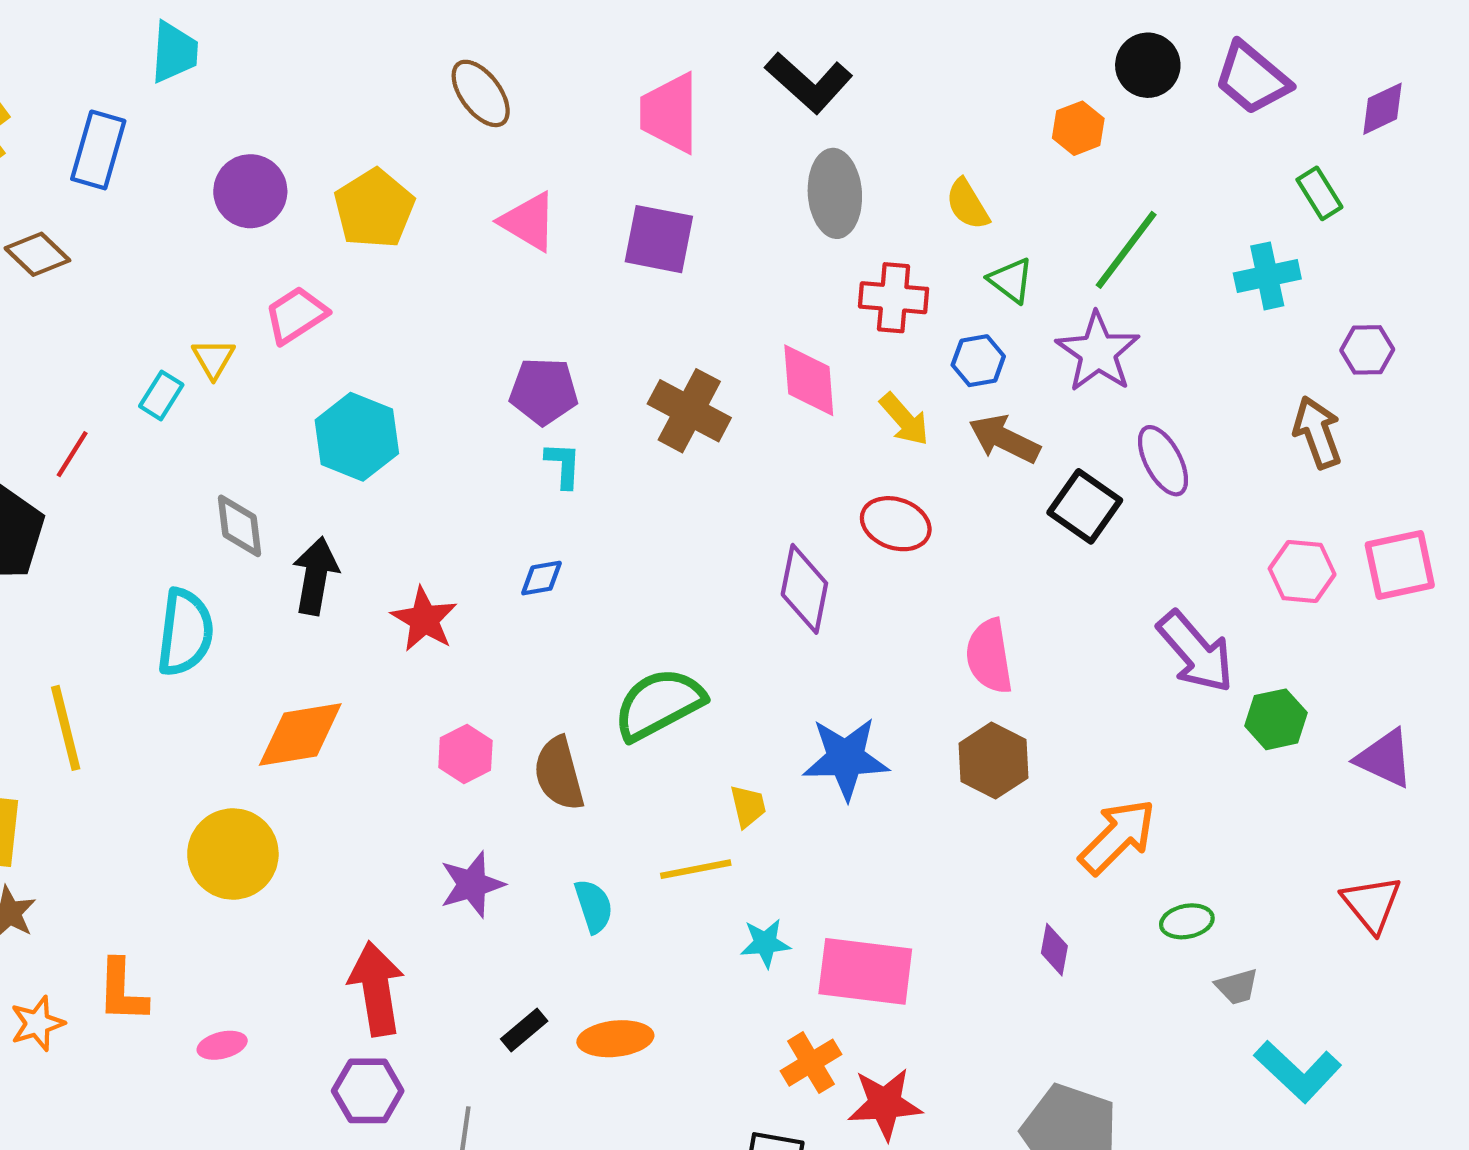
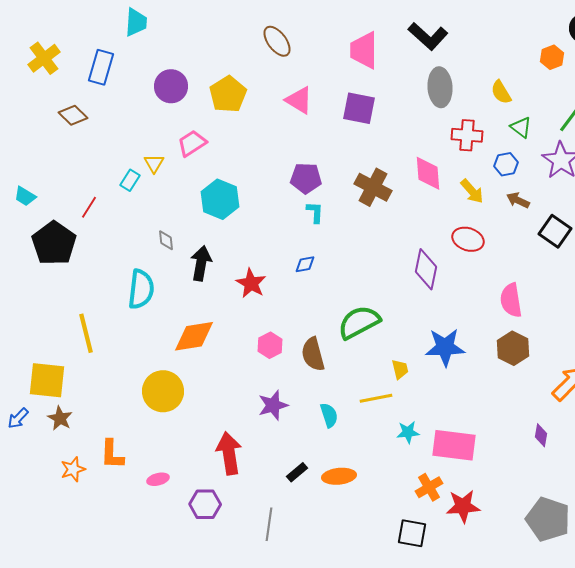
brown arrow: (1004, 439) -> (518, 200), size x0.7
gray diamond: (239, 526) -> (166, 240), size x0.7
purple hexagon: (368, 1091) -> (205, 504), moved

